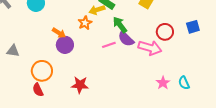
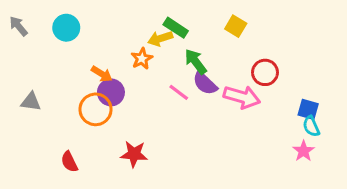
blue square: (193, 27) -> (308, 109), moved, turned 32
pink line: (109, 45) -> (179, 92), turned 56
orange circle: (42, 71) -> (96, 109), moved
pink star: (163, 83) -> (304, 151), moved
cyan semicircle: (184, 83) -> (311, 126), moved

